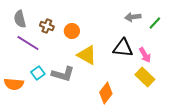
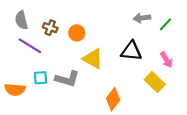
pink arrow: (145, 55) -> (167, 60), moved
cyan square: (38, 73) -> (41, 78), turned 32

